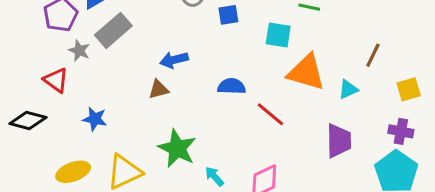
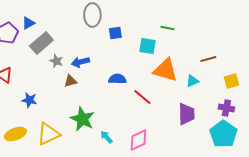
gray star: (79, 51) -> (56, 61), moved
brown line: (373, 55) -> (208, 59), turned 49

